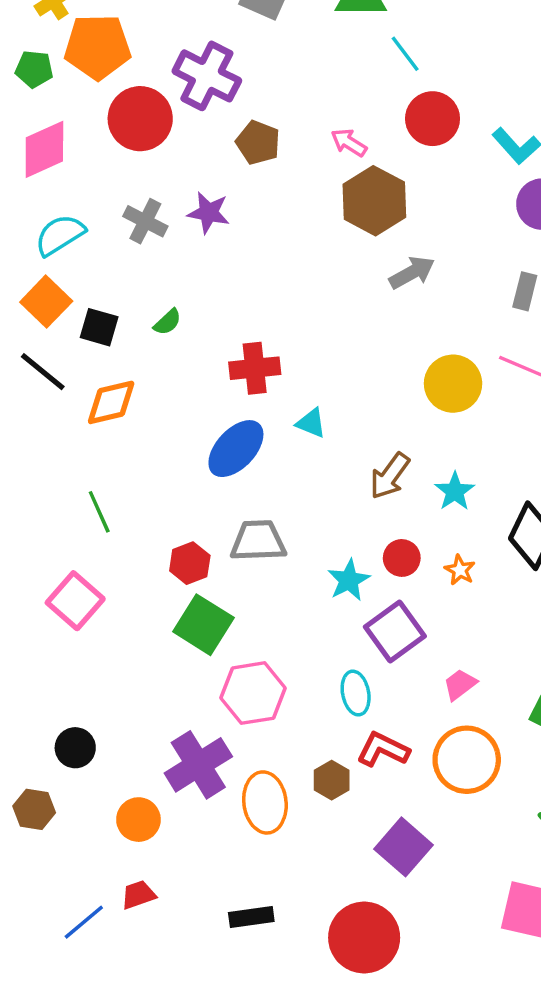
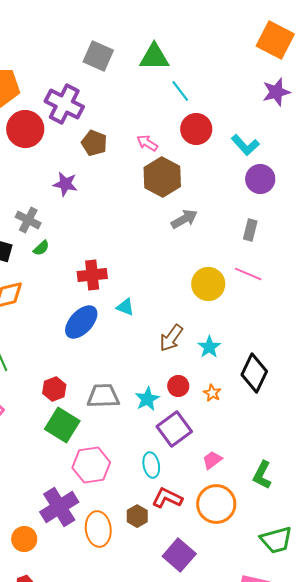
gray cross: (145, 221) -> (28, 220), moved
gray trapezoid: (258, 541) -> (103, 396), moved

